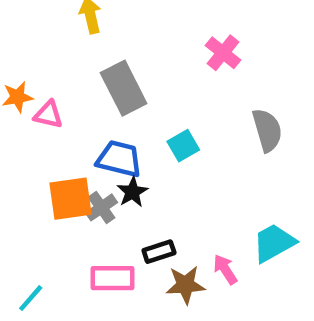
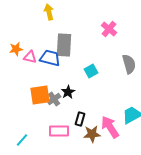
gray rectangle: (124, 88) -> (64, 45), turned 30
blue trapezoid: (119, 159) -> (50, 58), moved
black rectangle: (159, 252) -> (80, 119), turned -56
pink arrow: (225, 269) -> (110, 127), size x1.6

